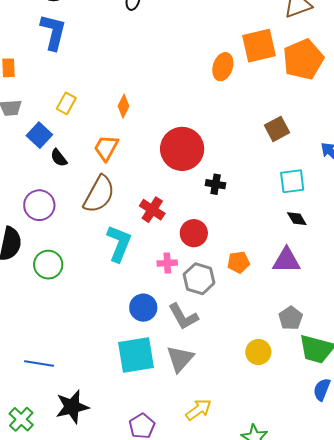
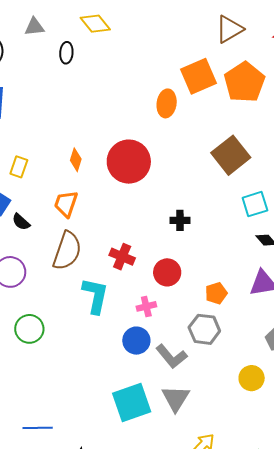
brown square: (277, 129) -> (231, 155), size x1.5
red circle: (182, 149) -> (129, 162), moved
gray hexagon: (199, 279) -> (204, 329), moved
blue circle: (143, 308) -> (136, 341), moved

